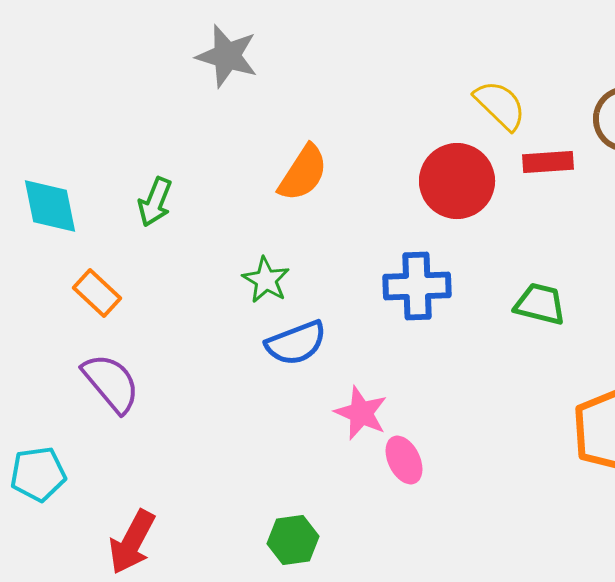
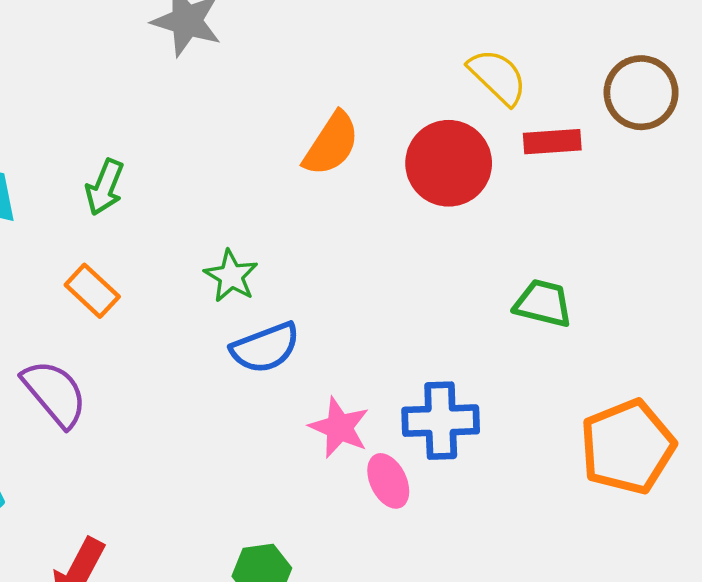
orange semicircle: (303, 173) -> (331, 144), moved
blue cross: (417, 286) -> (441, 421), moved
orange rectangle: (97, 293) -> (92, 291), moved

